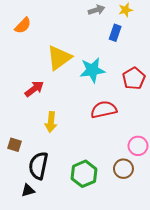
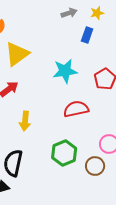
yellow triangle: (59, 58) -> (17, 54), moved
green hexagon: (84, 174) -> (64, 153), moved

